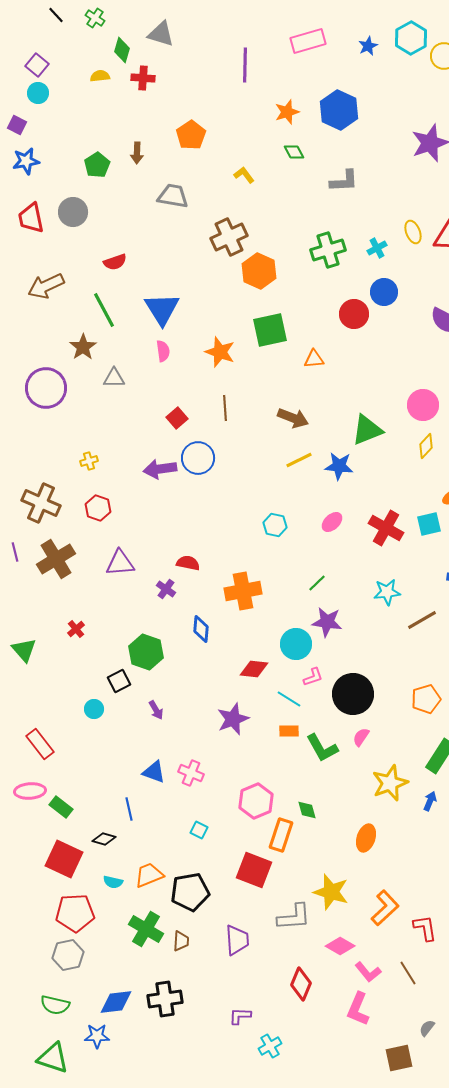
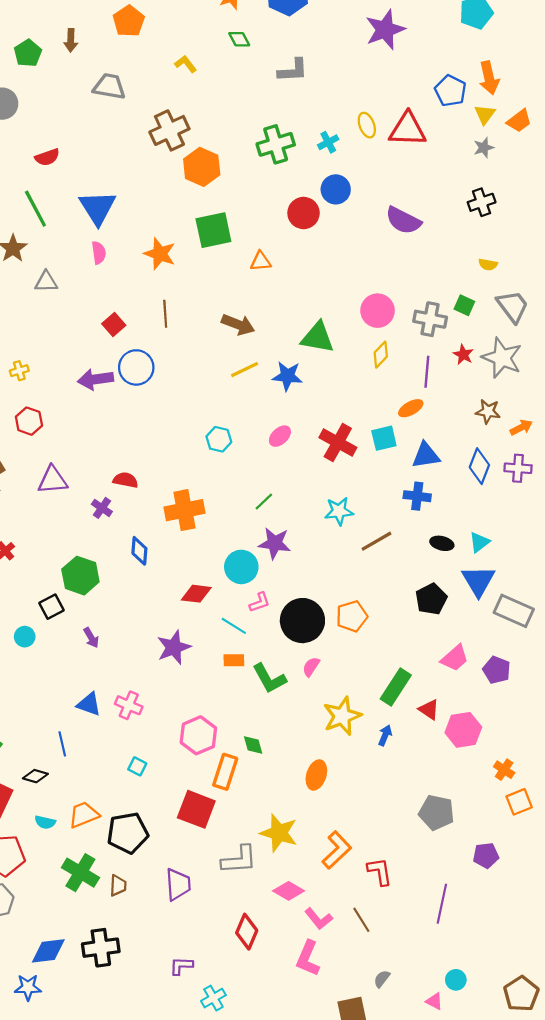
green triangle: (367, 430) -> (317, 337), turned 32
orange pentagon: (426, 699) -> (352, 616), moved

